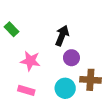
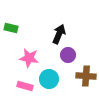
green rectangle: (11, 29) -> (11, 28), turned -32
cyan circle: (65, 88) -> (49, 79), moved

